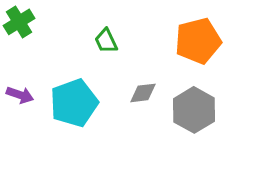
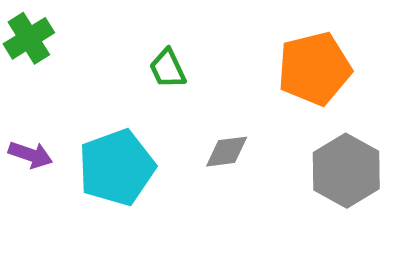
gray hexagon: (194, 110) -> (346, 171), moved

